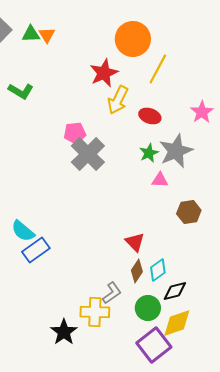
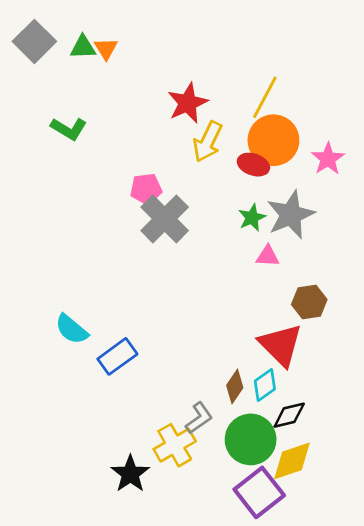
orange circle: (133, 39) -> (273, 140), moved
red triangle: (135, 242) -> (281, 345), moved, size x1.6
blue rectangle: (36, 250) -> (117, 356), moved
green circle: (148, 308) -> (251, 439), size x1.4
yellow cross: (95, 312) -> (175, 445), turned -32

